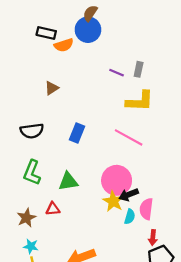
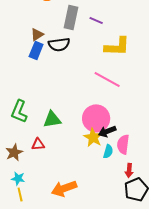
gray rectangle: (139, 69) -> (71, 17), moved, size x1.6
black semicircle: (32, 131) -> (59, 44), moved
blue rectangle: (77, 133) -> (36, 50), moved

